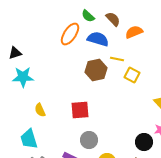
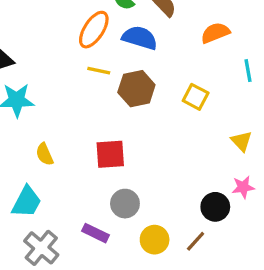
orange semicircle: (134, 32) -> (215, 33), moved
yellow line: (117, 59) -> (99, 71), moved
cyan trapezoid: (29, 139) -> (27, 202), turned -135

